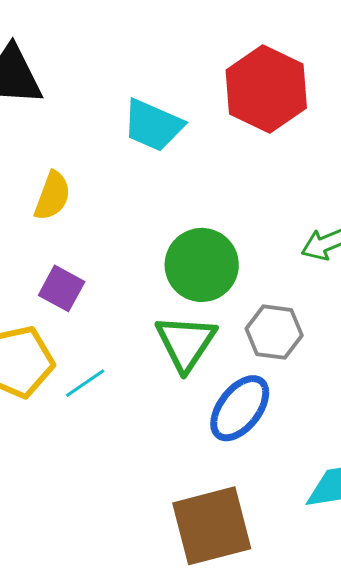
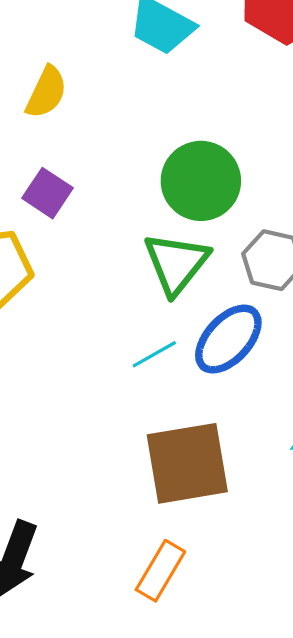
cyan line: (85, 383) -> (154, 354), moved

